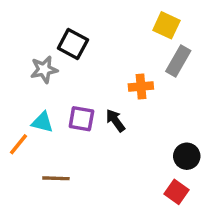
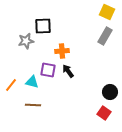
yellow square: (166, 25) -> (107, 12), moved
black square: (73, 44) -> (43, 26), turned -30
orange cross: (141, 87) -> (62, 51), moved
cyan triangle: (42, 122) -> (32, 82), moved

